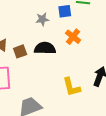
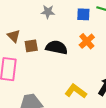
gray star: (42, 19) -> (48, 12), moved
yellow L-shape: (71, 87) -> (76, 91), turned 130

